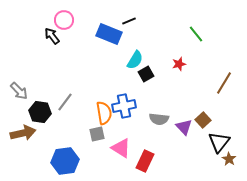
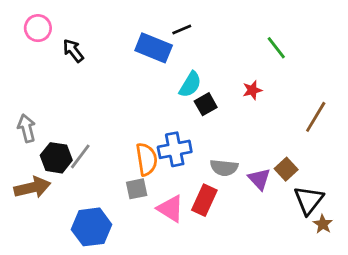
pink circle: (64, 20) -> (38, 28), moved
gray arrow: (19, 91) -> (27, 128), turned -150
gray line: (65, 102) -> (80, 156), moved
red rectangle: (145, 161) -> (204, 200), moved

